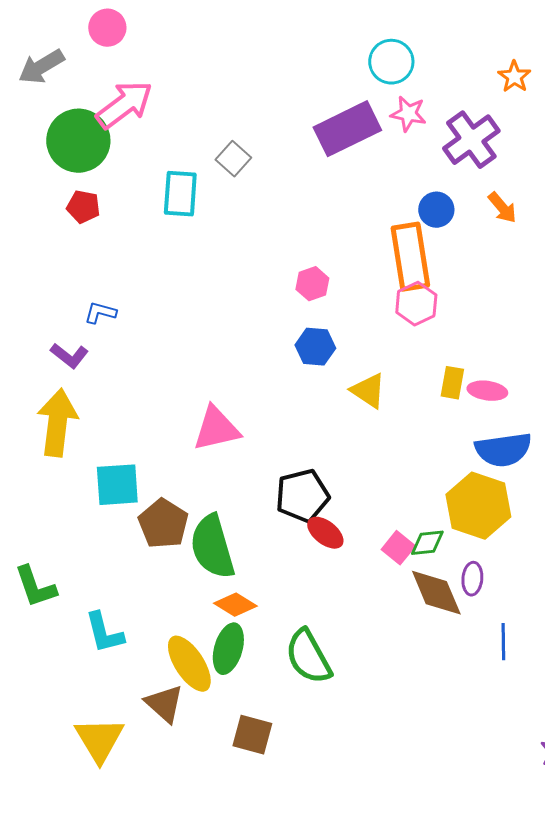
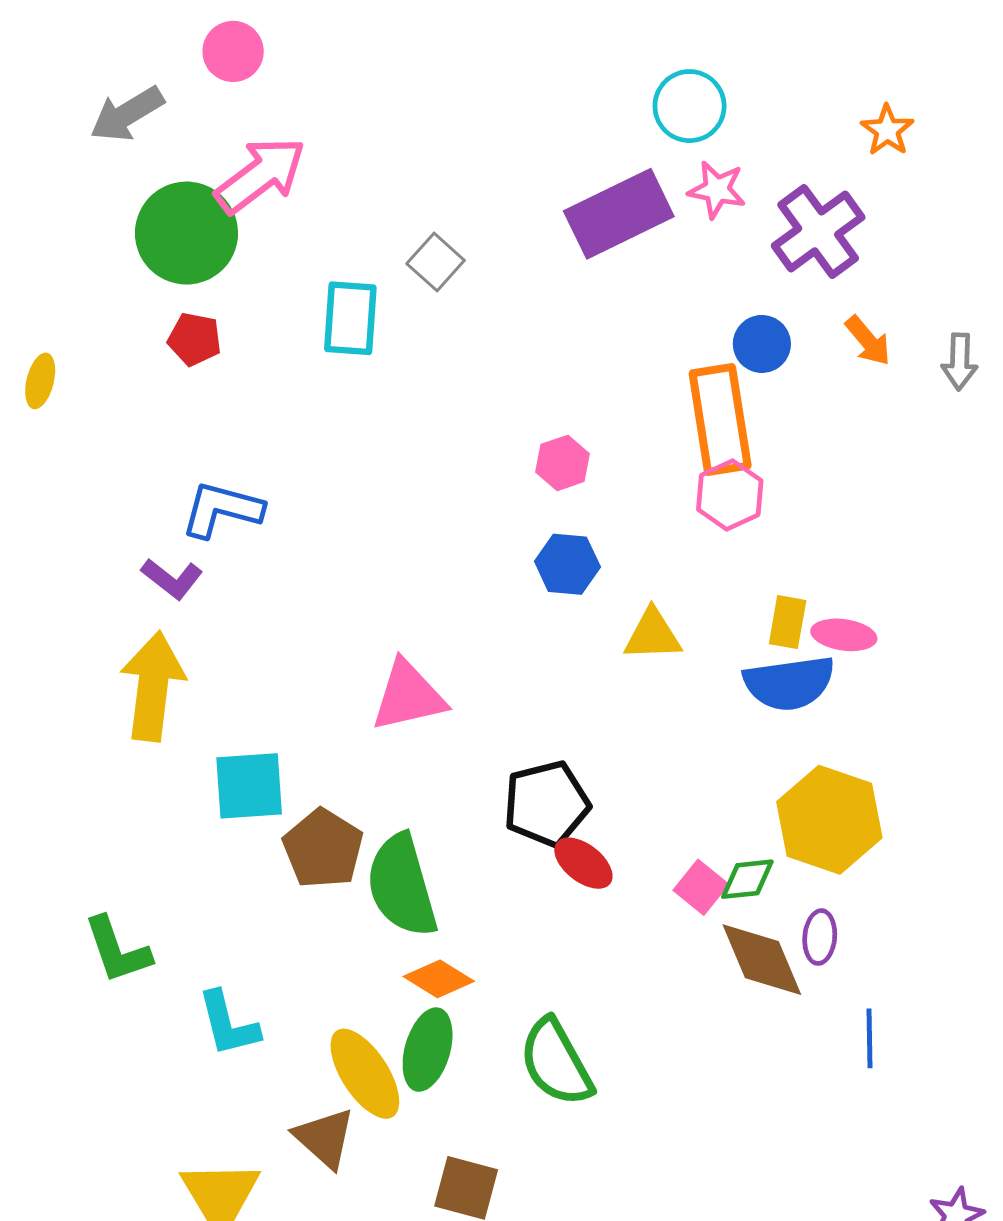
blue L-shape: (100, 313) -> (222, 510), size x1.6
yellow triangle: (368, 391) -> (653, 635), turned -36
blue semicircle: (503, 450) -> (789, 683), moved

